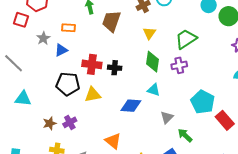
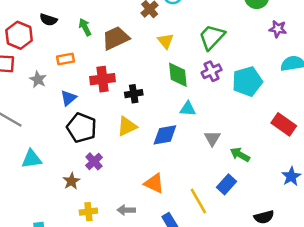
brown trapezoid: (111, 21) -> (116, 38), turned 60
blue triangle: (61, 50) -> (68, 98), moved
red cross: (92, 64) -> (103, 79), moved
black pentagon: (68, 84) -> (82, 128), turned 30
yellow triangle: (93, 95) -> (127, 126), moved
cyan pentagon: (203, 102) -> (247, 81), moved, turned -30
purple cross: (70, 122) -> (94, 161), moved

